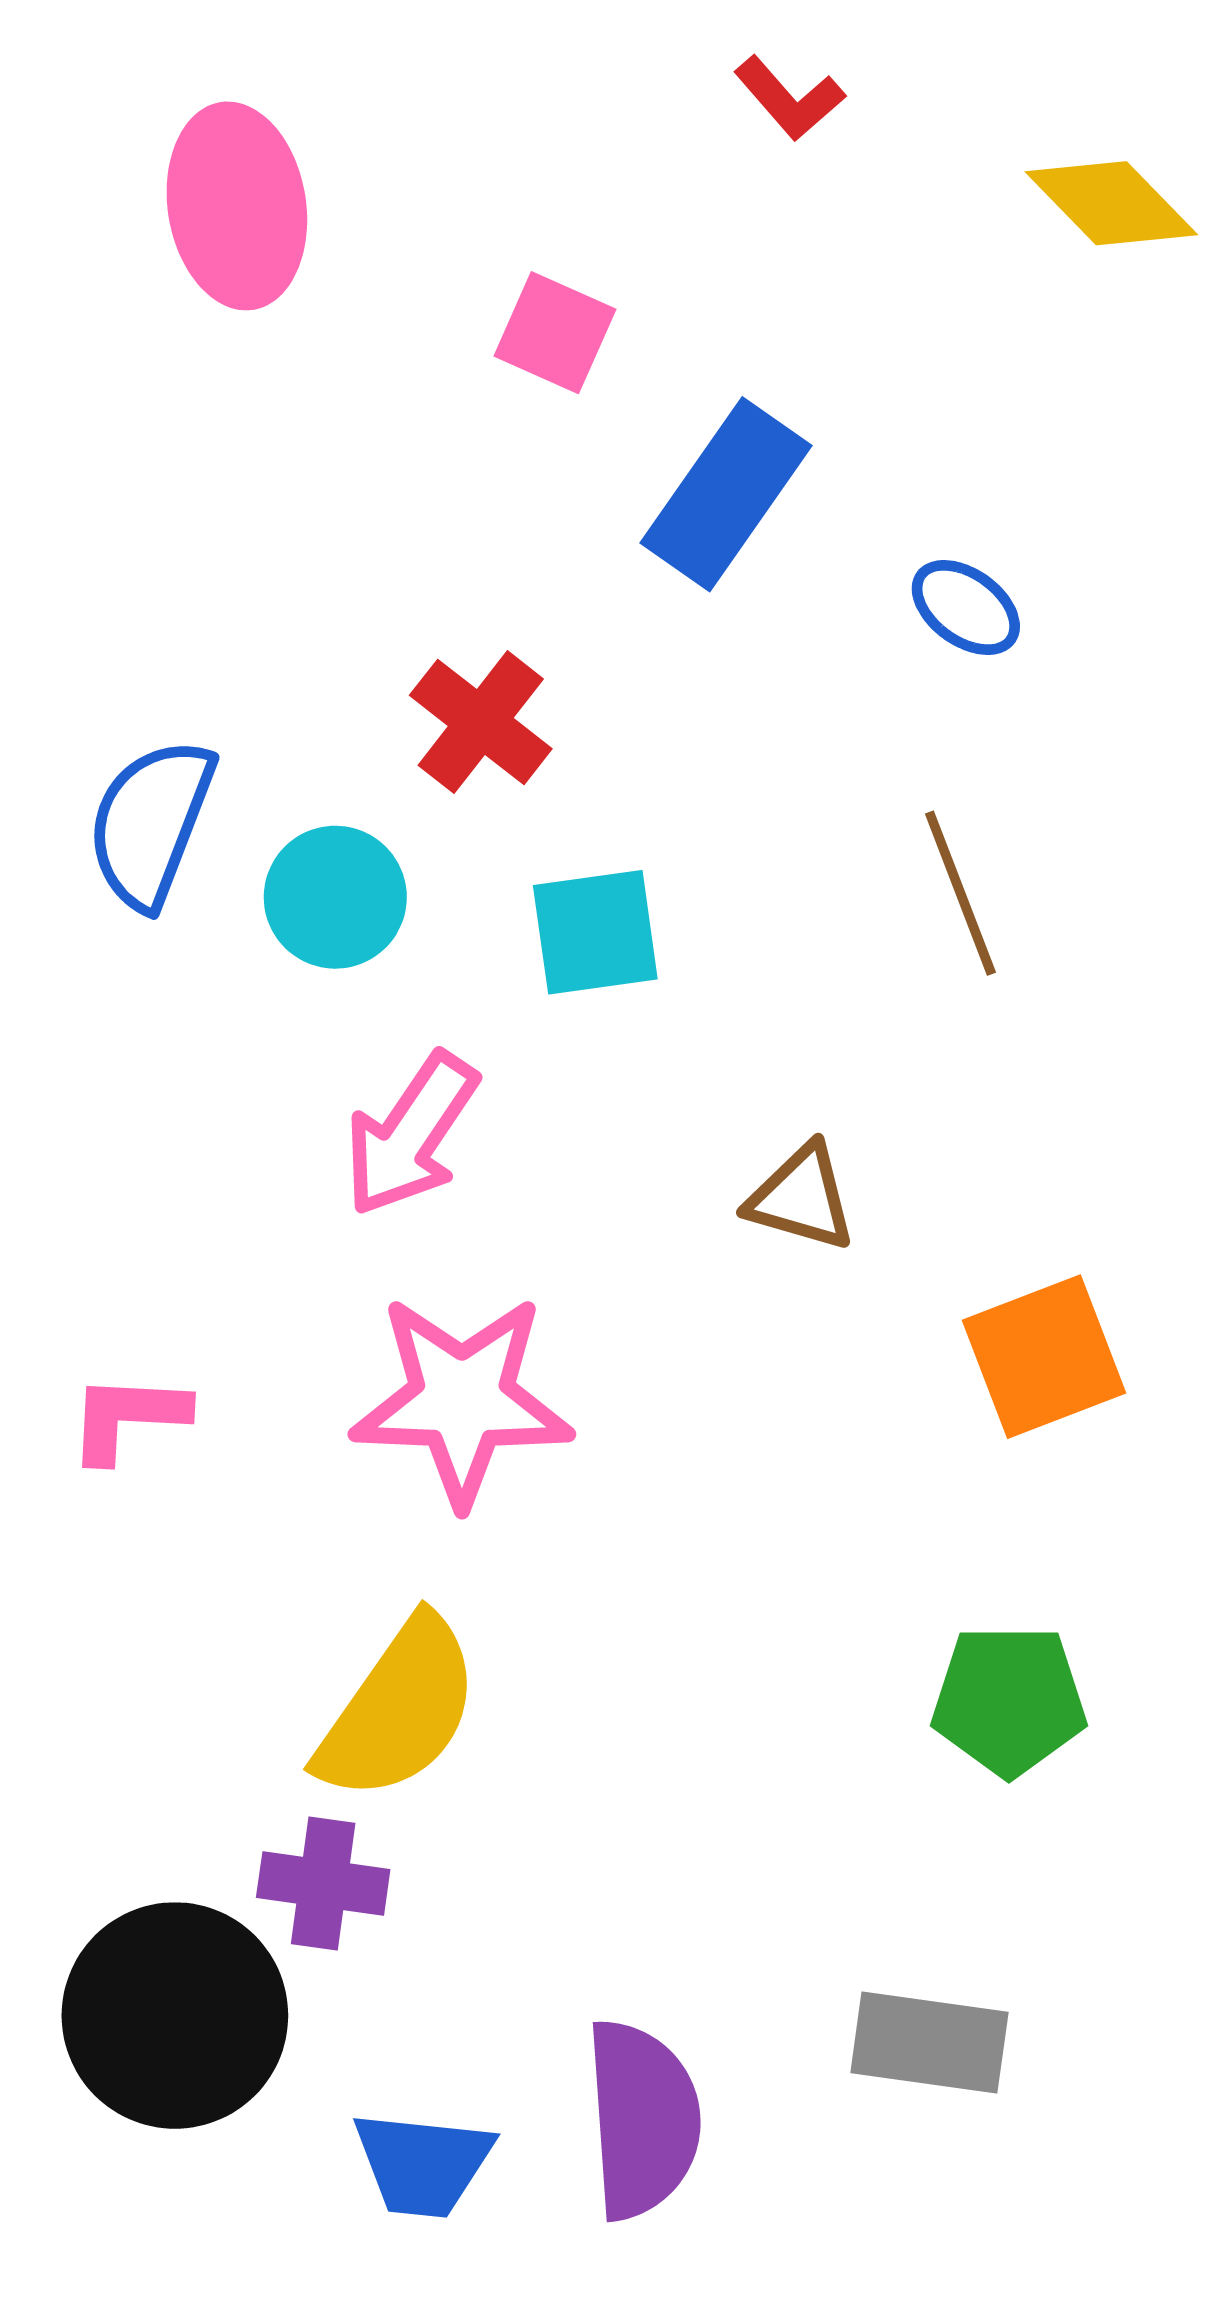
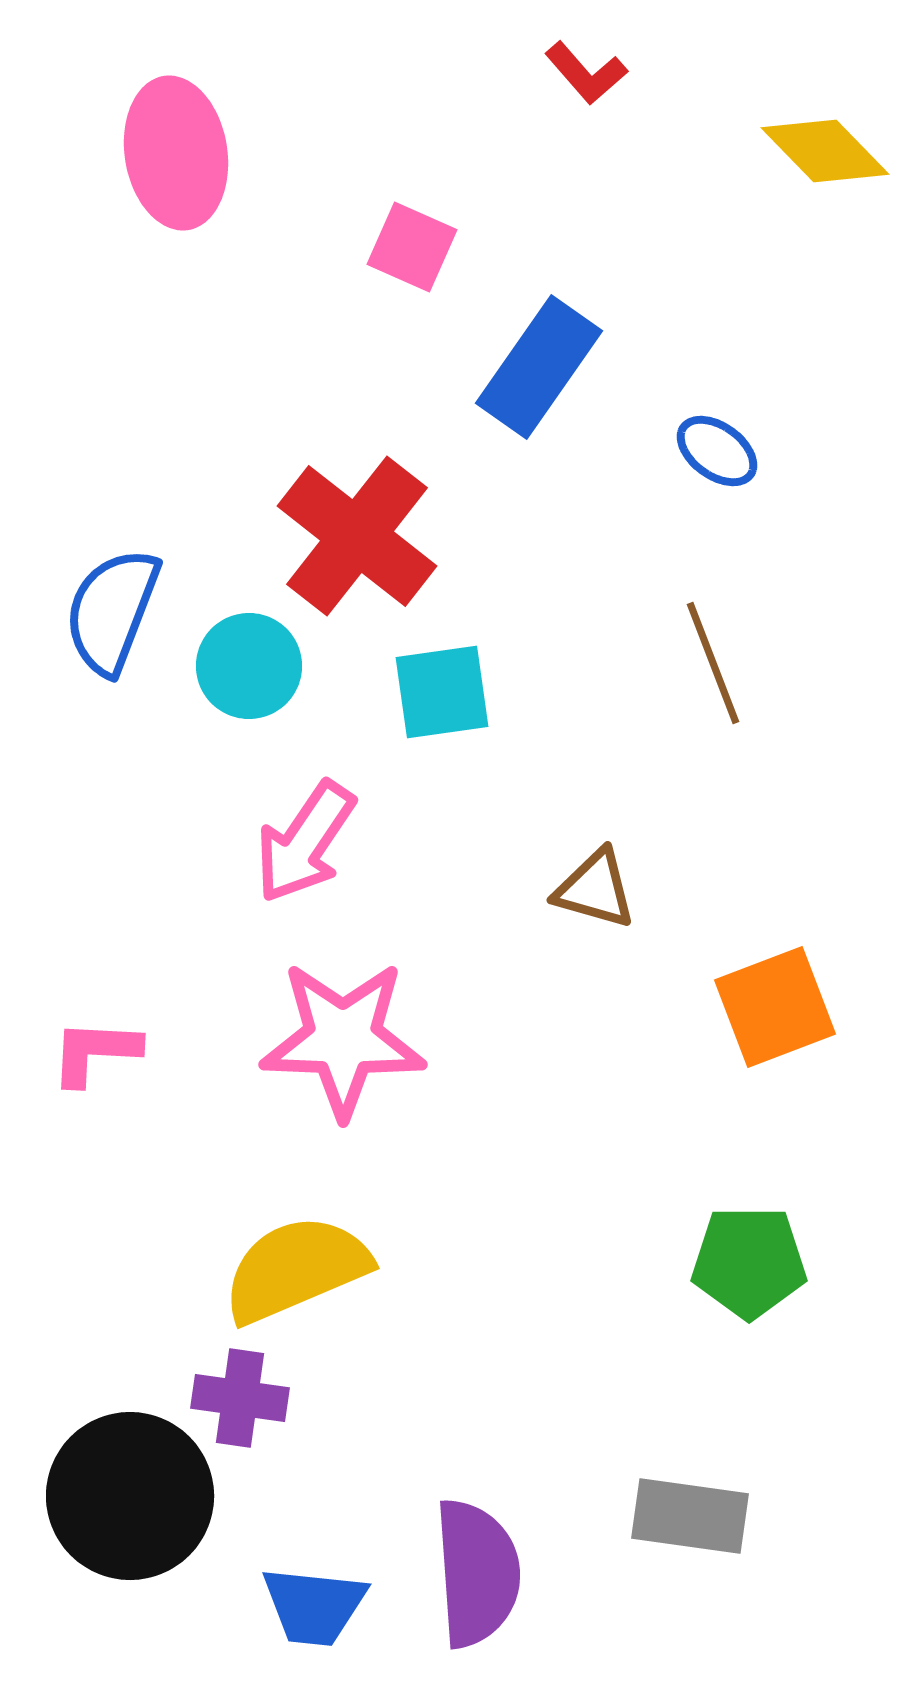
red cross: (481, 722) -> (357, 536), size x1.5
yellow semicircle: (399, 1710) -> (296, 1269), turned -148

